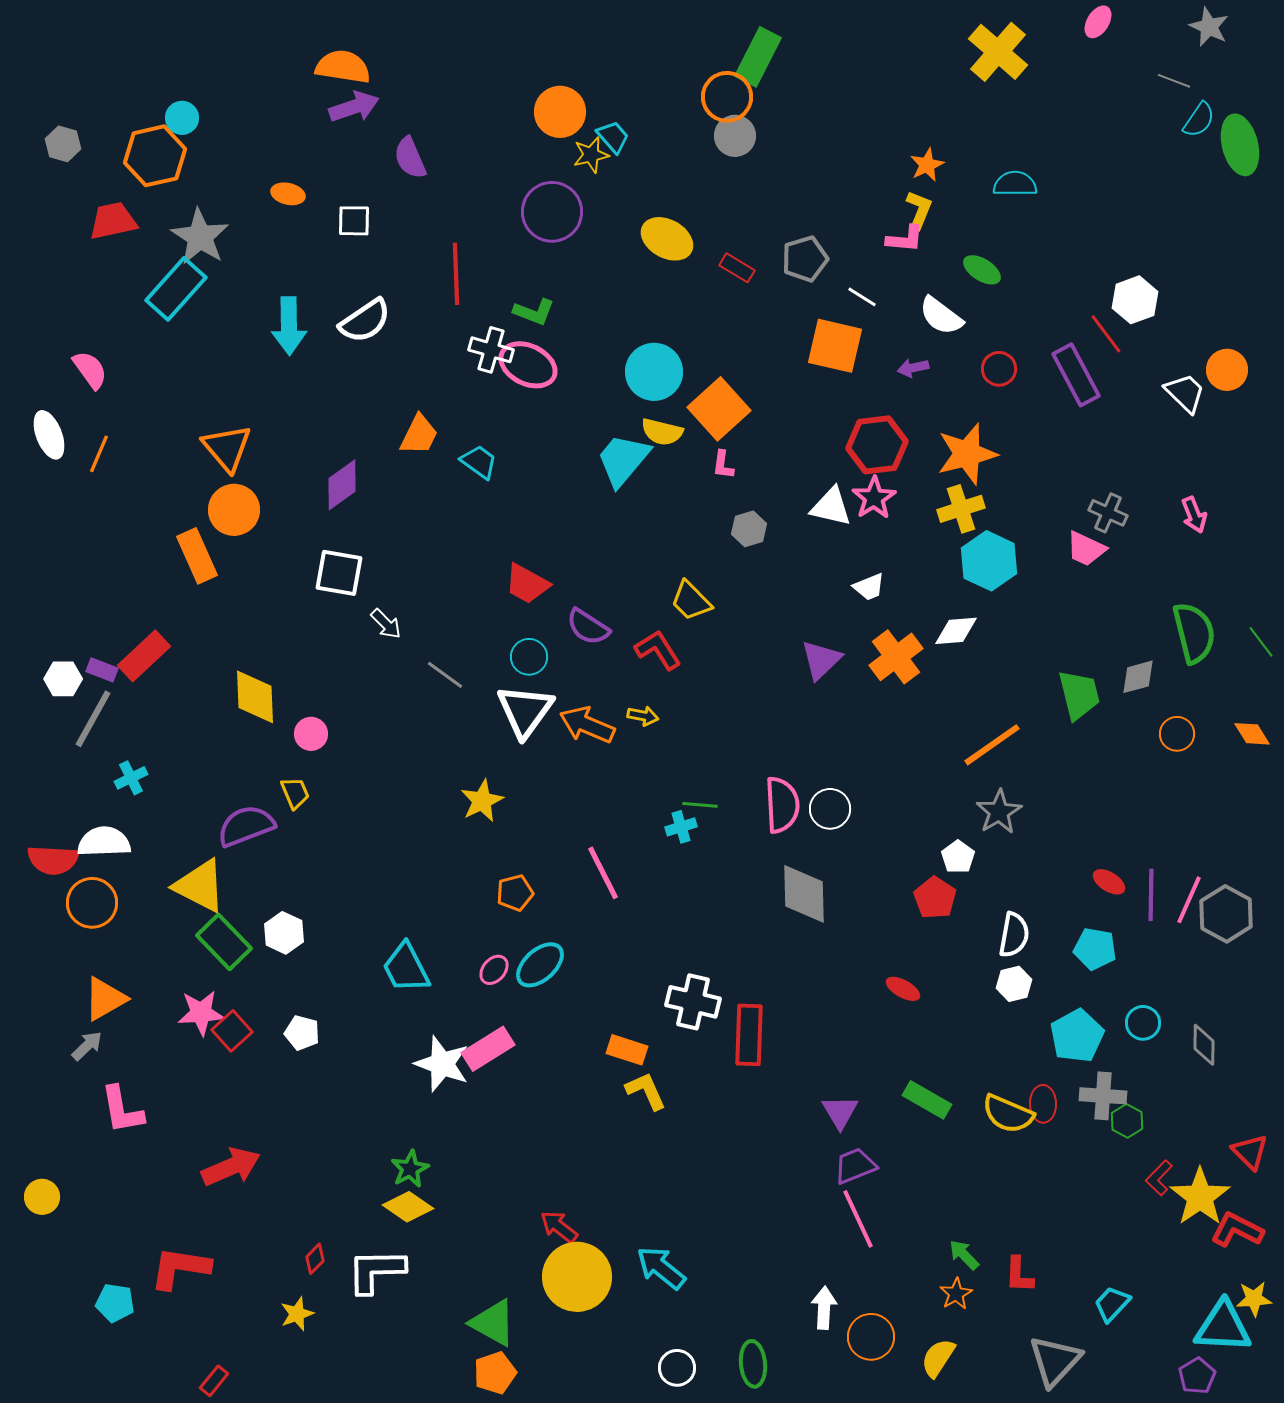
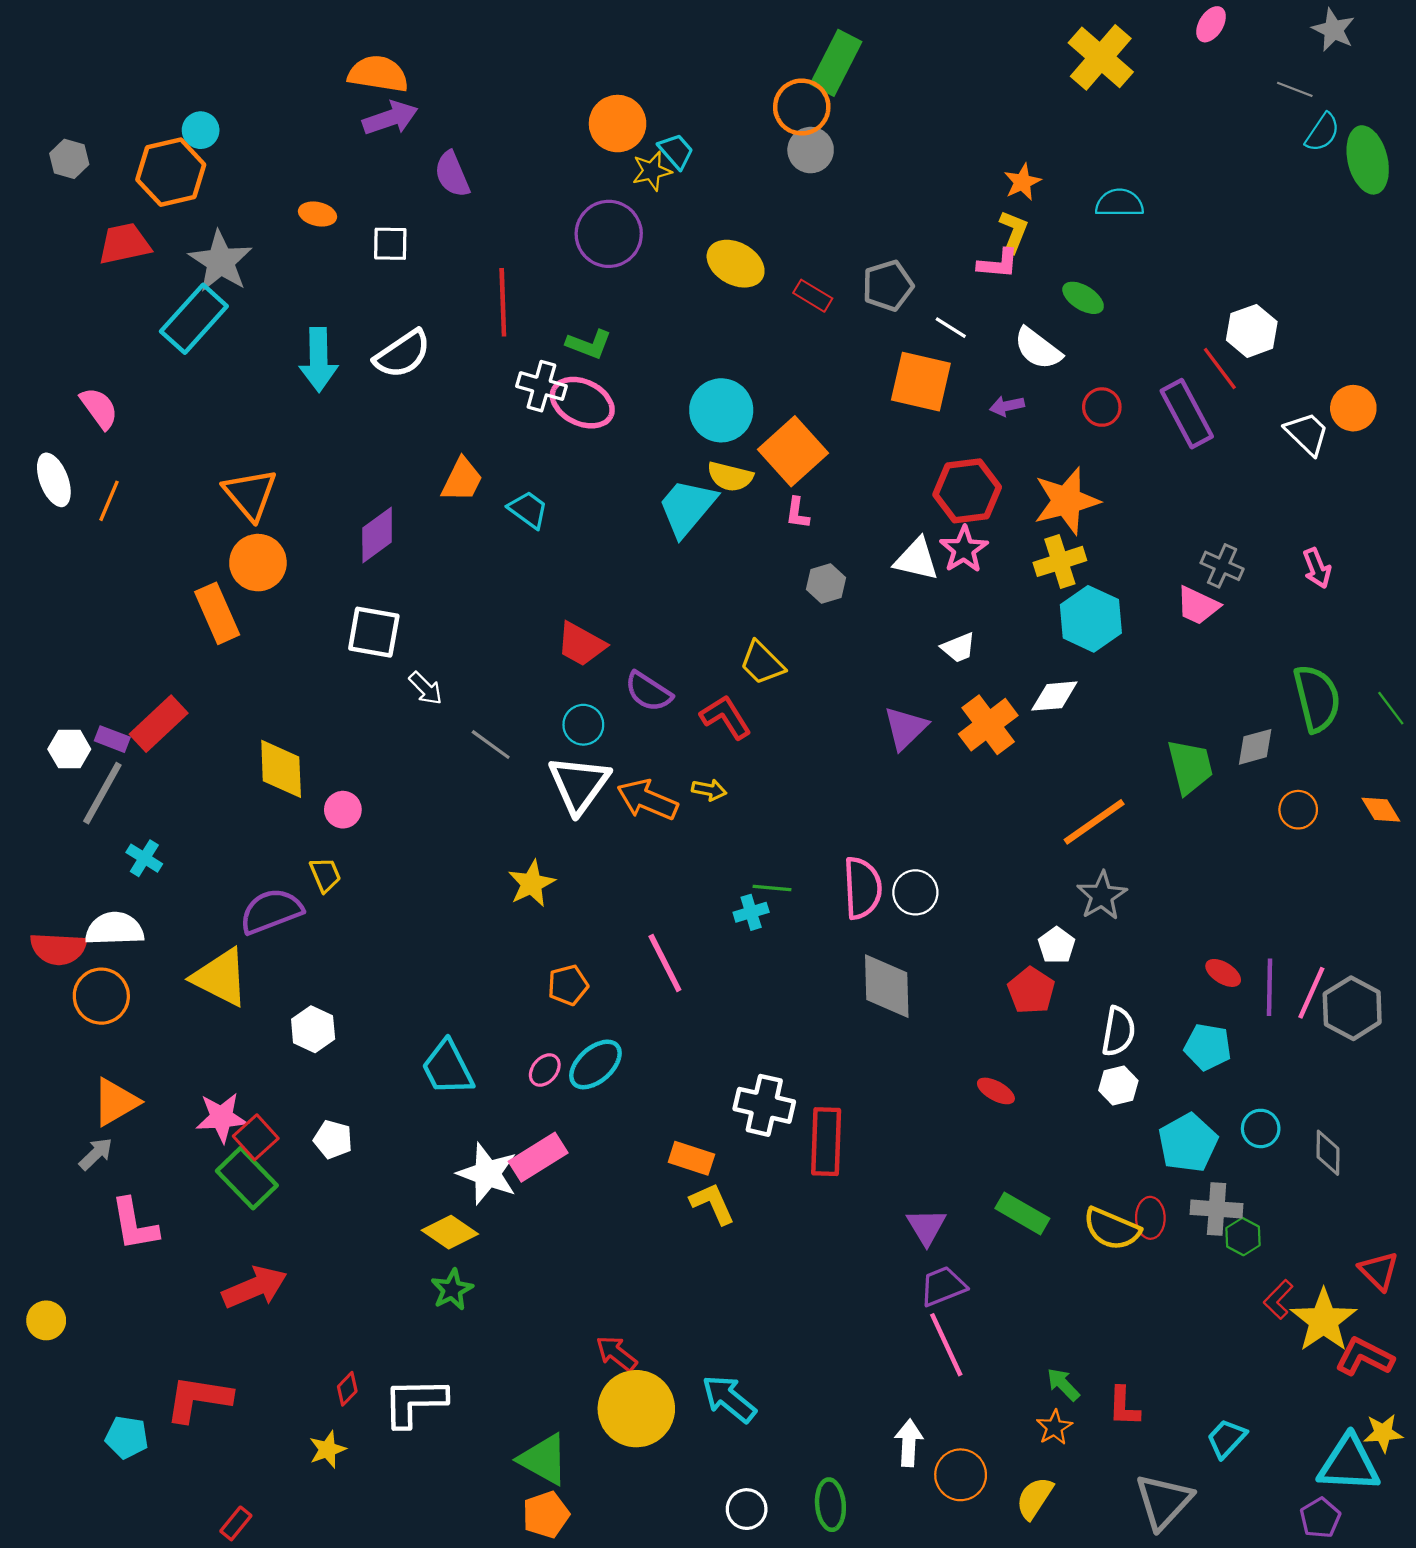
cyan cross: (131, 778) -> (144, 858), turned -32
green rectangle: (224, 942) -> (247, 1178), moved
yellow diamond: (408, 1207) -> (450, 1232), moved

